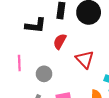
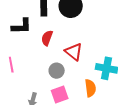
gray circle: (44, 74) -> (57, 71), moved

